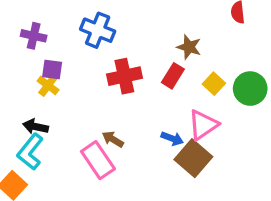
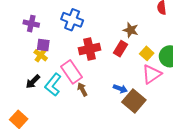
pink triangle: (203, 125) -> (152, 74), moved
black arrow: (36, 127) -> (33, 82), turned -56
brown arrow: (113, 139) -> (82, 89), turned 32
cyan L-shape: (30, 152) -> (53, 85), moved
pink rectangle: (98, 160) -> (71, 72), moved

